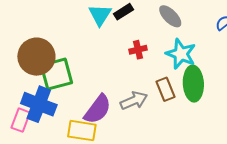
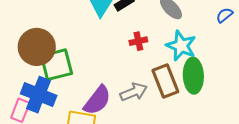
brown rectangle: (165, 89) -> (165, 81), size x1.4

